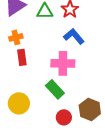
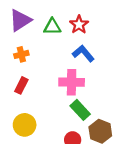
red rectangle: (22, 57) -> (21, 85), moved, turned 35
green rectangle: (55, 89) -> (80, 110), moved

